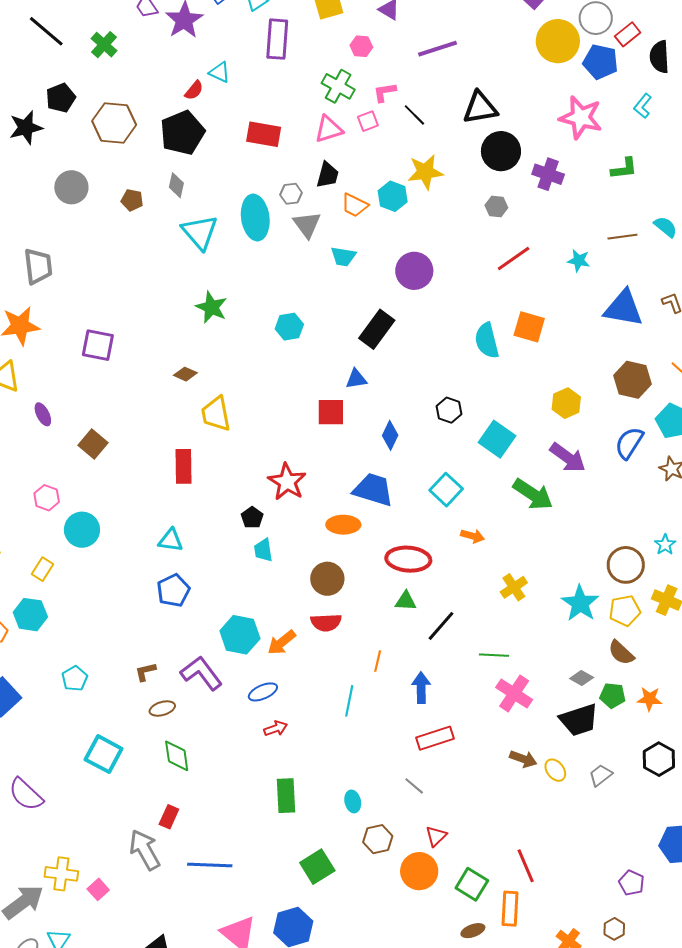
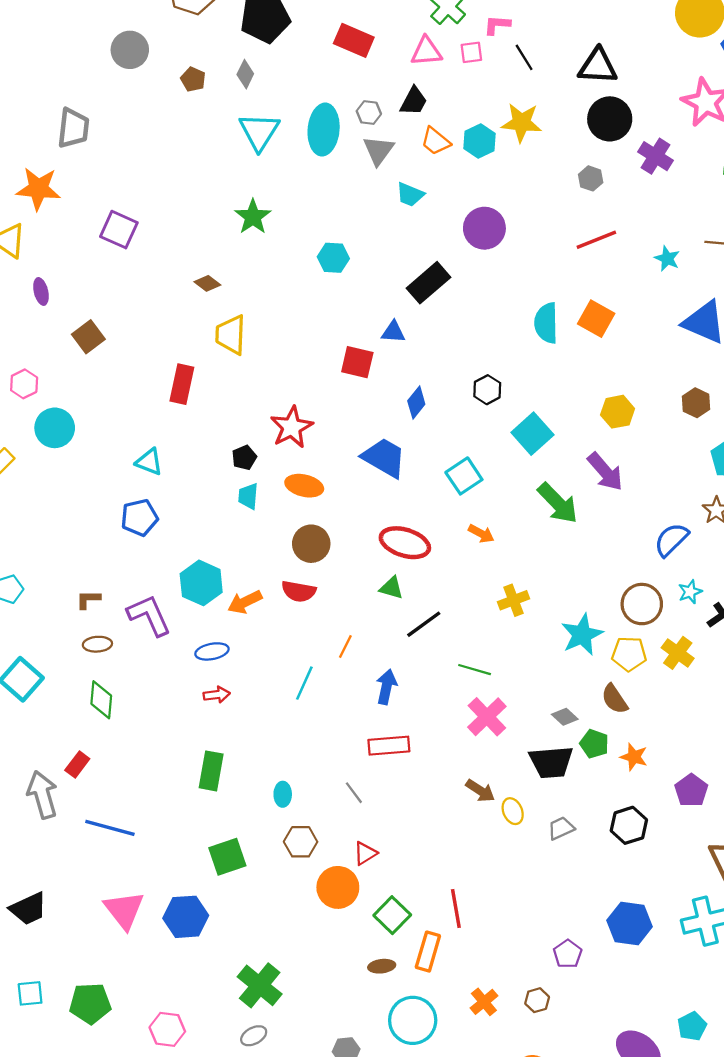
brown hexagon: (633, 380) -> (696, 403), size x0.7
blue semicircle: (629, 443) -> (671, 540), moved
orange ellipse: (343, 525) -> (304, 486), moved

